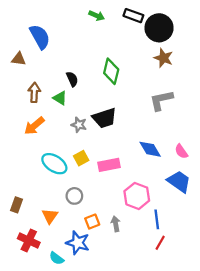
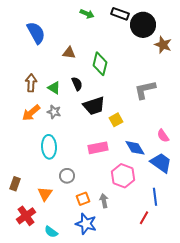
brown star: (163, 58) -> (163, 45), moved
brown triangle: (19, 59) -> (69, 53), moved
black semicircle: (72, 79) -> (77, 84), moved
gray star: (79, 125) -> (54, 112), moved
blue diamond: (150, 149) -> (135, 148), moved
yellow square: (81, 158) -> (116, 120), moved
cyan ellipse: (54, 164) -> (49, 147), turned 55
blue line: (157, 219) -> (155, 197), moved
red cross: (29, 240) -> (26, 216), turned 30
blue star: (78, 243) -> (86, 224), moved

